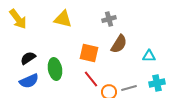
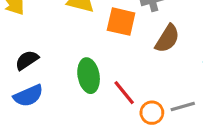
orange square: (89, 53) -> (121, 22), moved
green ellipse: (55, 69) -> (89, 76), moved

